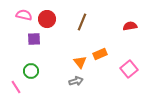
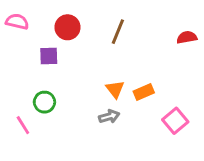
pink semicircle: (24, 15) -> (17, 22), moved
orange rectangle: (100, 54) -> (144, 92), moved
pink square: (129, 69) -> (175, 121), moved

